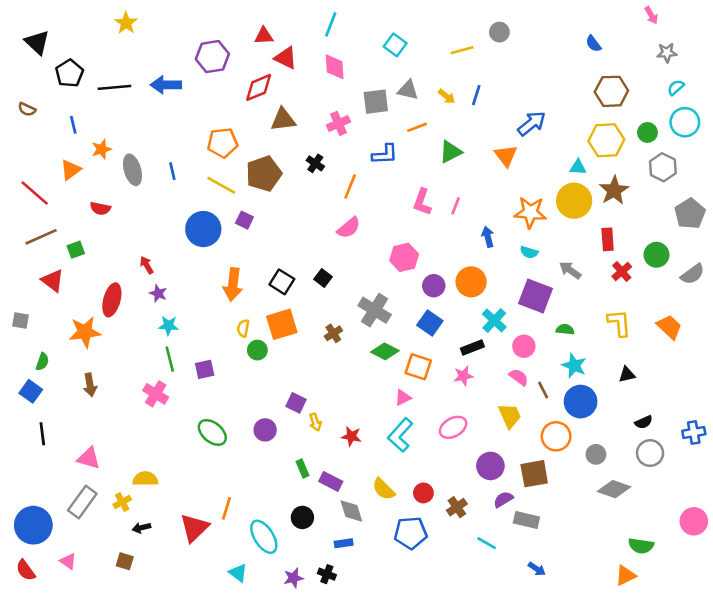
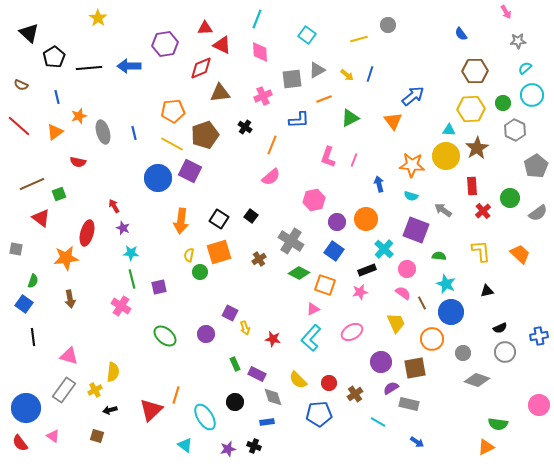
gray triangle: (408, 90) -> (317, 70), turned -42
red line: (35, 193) -> (19, 126), moved
purple square: (244, 220) -> (190, 171), size x1.6
yellow semicircle: (145, 479) -> (113, 372), turned 96

